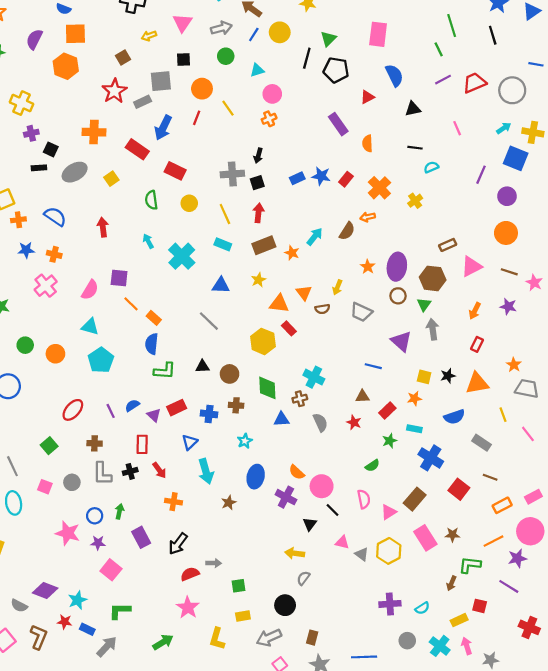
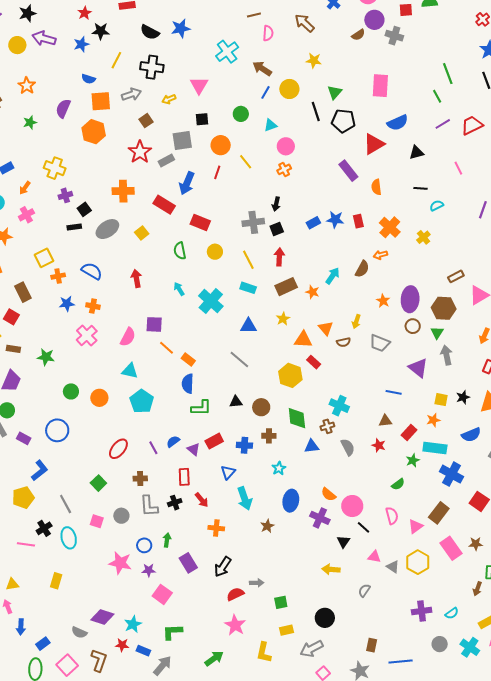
gray arrow: (221, 28) -> (131, 94), moved
black line: (307, 58) -> (316, 111), turned -30
blue semicircle: (394, 75) -> (398, 123), turned 95
red triangle: (367, 97) -> (374, 144), size x1.6
black square: (51, 149) -> (84, 209), turned 32
red rectangle: (346, 179) -> (358, 221), turned -48
cyan rectangle: (414, 429) -> (435, 448), size x1.6
gray semicircle: (303, 578) -> (364, 590), moved
brown rectangle: (312, 638) -> (372, 645), moved

